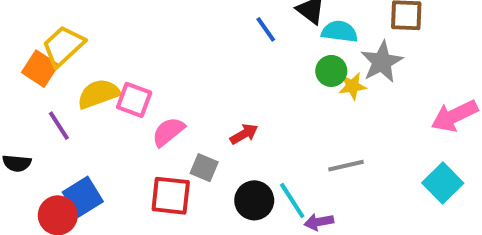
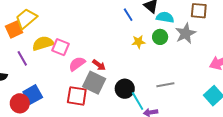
orange square: (40, 69) -> (14, 29), turned 30
yellow star: (352, 86) -> (138, 42), moved
red arrow: (244, 134) -> (99, 65), moved, turned 64
gray square: (204, 168) -> (94, 83), size x1.6
black circle: (254, 200) -> (125, 89), moved

